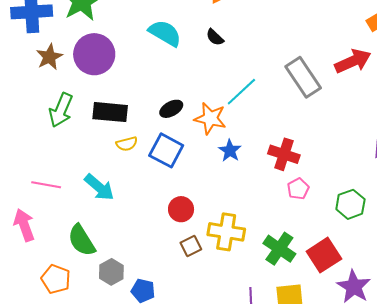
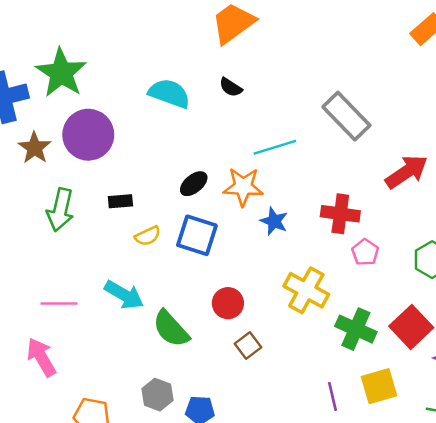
red arrow: (353, 61) -> (407, 172), moved
cyan line: (241, 92) -> (275, 147), turned 36
black rectangle: (110, 112) -> (120, 201), size x0.6
yellow cross: (226, 232) -> (306, 290), moved, turned 30
green semicircle: (82, 240) -> (171, 329), moved

